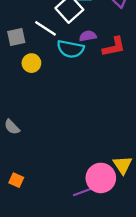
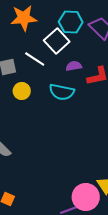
cyan semicircle: (70, 49) -> (62, 92), moved

